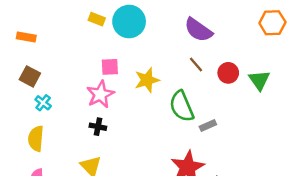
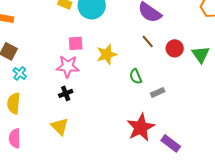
pink star: (100, 94) -> (68, 66), turned 30
green semicircle: (182, 106) -> (136, 76), size x0.6
black cross: (98, 127) -> (66, 93), turned -32

